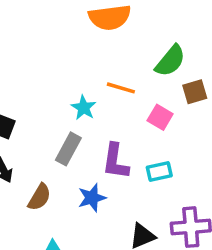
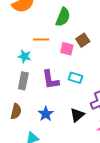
brown square: (195, 92) -> (83, 40), moved
cyan rectangle: (159, 172) -> (75, 78), turned 48
blue star: (92, 198) -> (46, 114), moved

